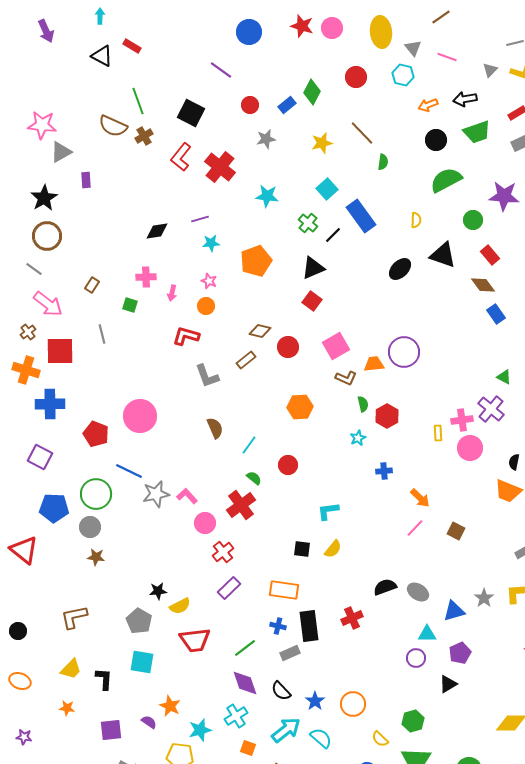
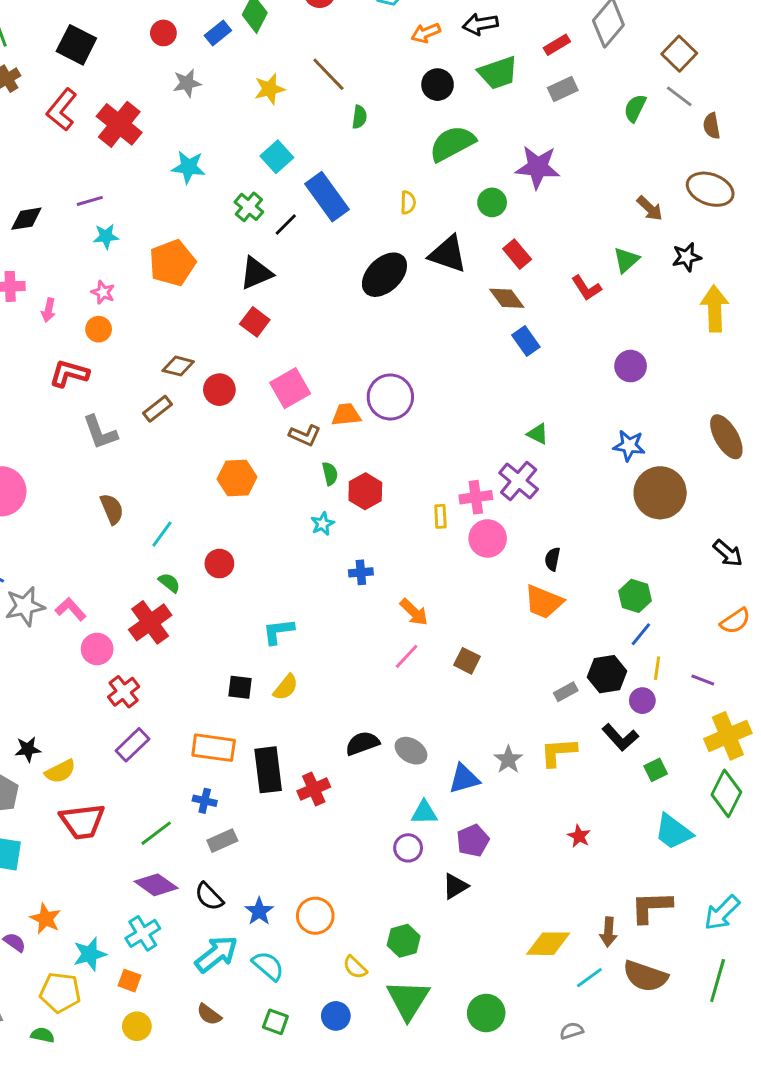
black ellipse: (400, 269) -> (384, 275), size x1.4
black rectangle: (309, 626) -> (268, 770), moved
purple diamond: (245, 683) -> (156, 885), turned -36
orange square: (248, 748) -> (130, 981), moved

